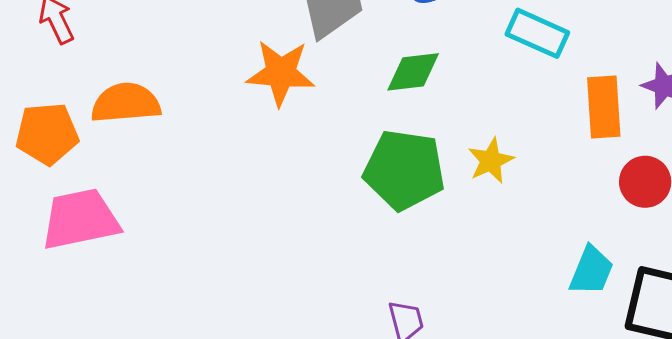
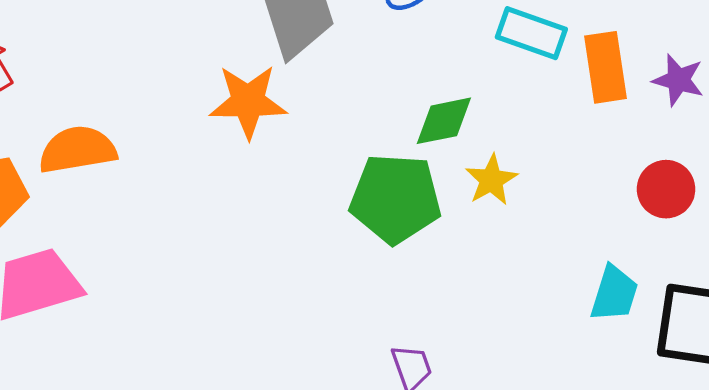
green diamond: (413, 72) -> (444, 121), moved
orange rectangle: (604, 107) -> (606, 67), moved

